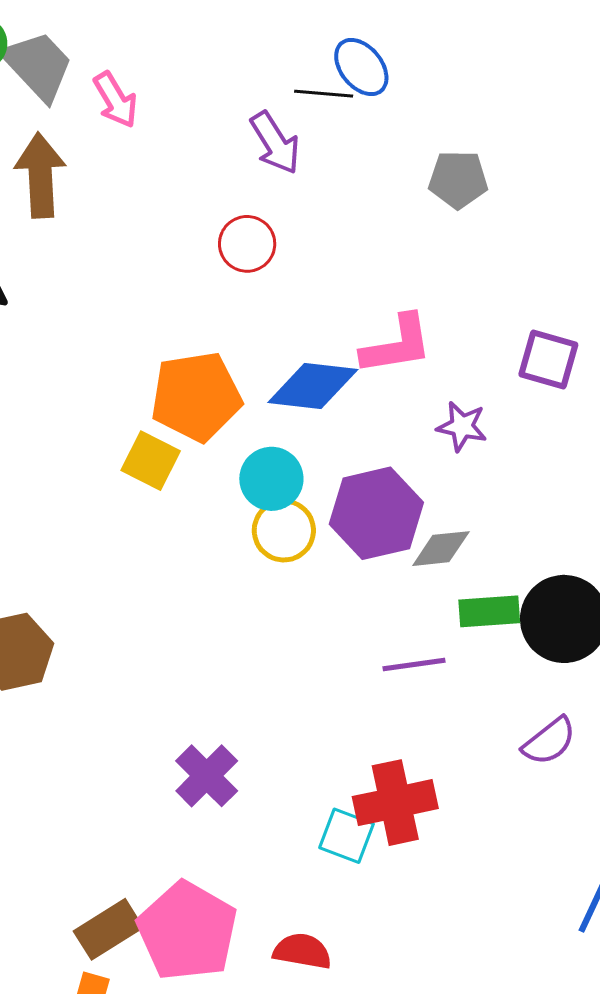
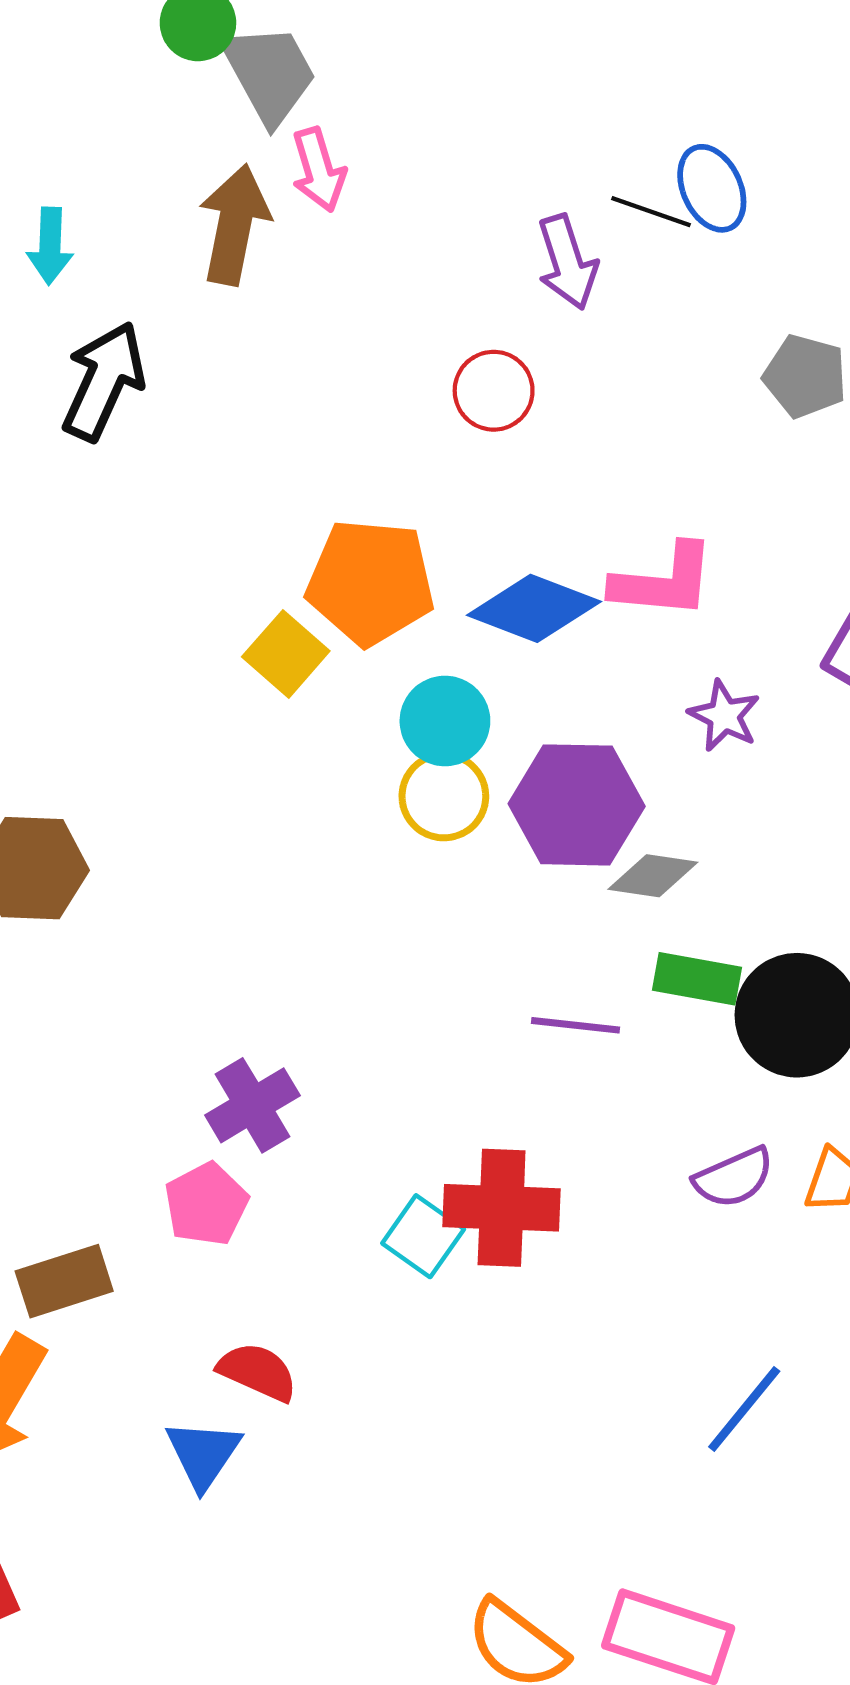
pink arrow: (115, 100) -> (319, 170), moved
pink pentagon: (187, 931) -> (206, 1204), moved, size x0.6
red semicircle: (302, 951) -> (258, 1372), moved

